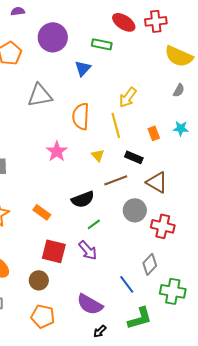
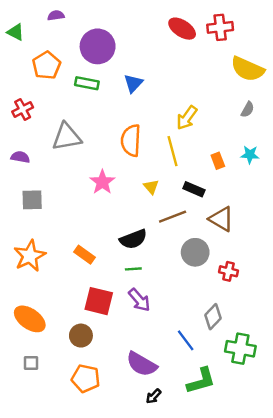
green rectangle: (102, 44) -> (87, 83), moved
gray triangle: (40, 95) -> (67, 137), moved
green line: (94, 224) -> (133, 269), moved, turned 32
red cross: (163, 226) -> (228, 271), size x0.7

